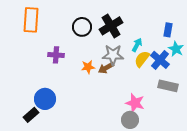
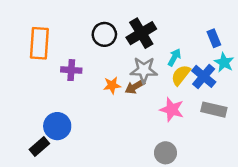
orange rectangle: (31, 20) -> (39, 43), moved
blue rectangle: (168, 30) -> (214, 38), turned -32
pink star: (135, 103) -> (172, 110), moved

